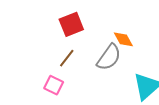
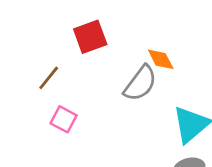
brown line: (67, 58) -> (49, 78), moved

